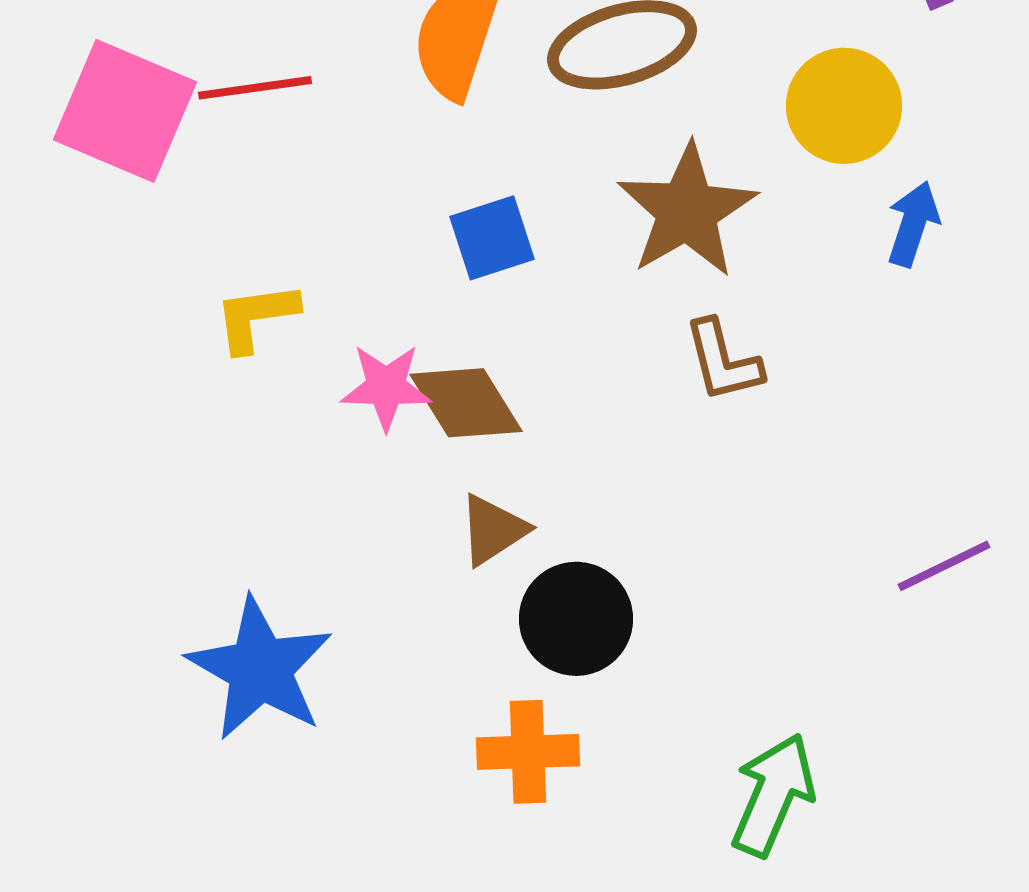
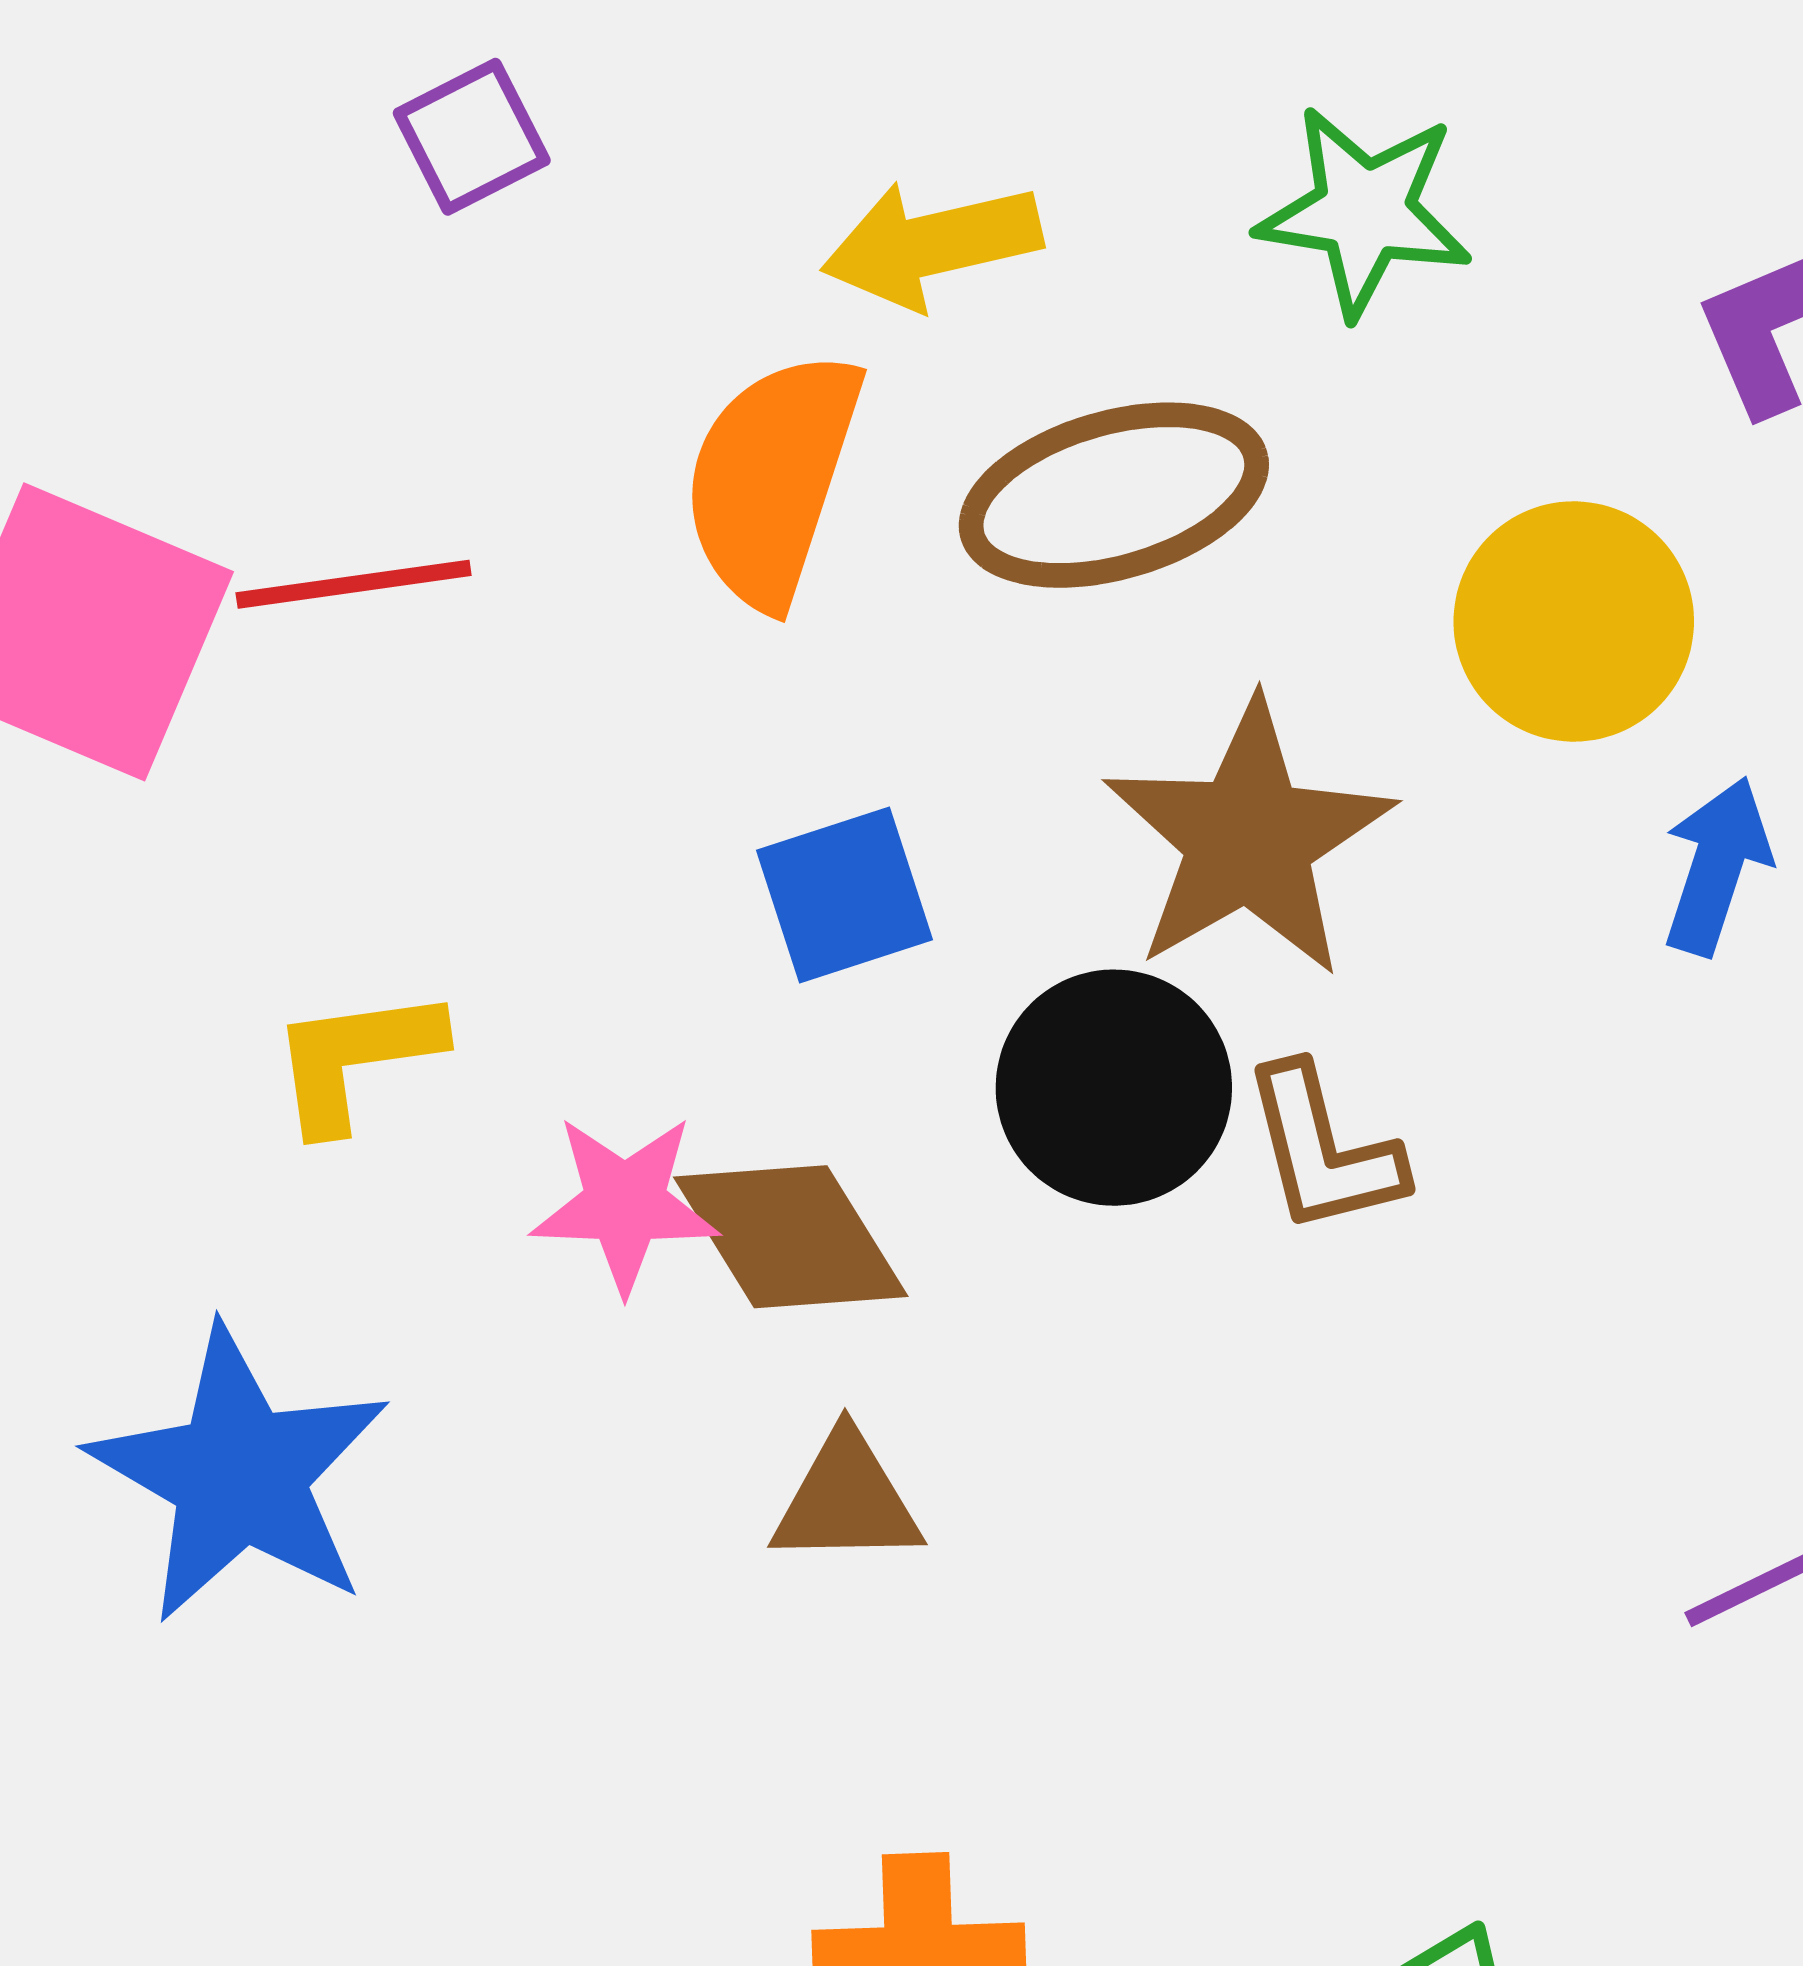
brown triangle: (493, 530) -> (847, 1500), turned 32
black circle: (576, 619) -> (1114, 1088), moved
blue star: (260, 669) -> (240, 1475), moved

